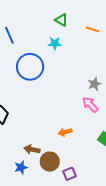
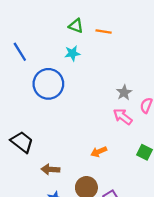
orange line: (92, 29) -> (104, 32), moved
brown arrow: (32, 150) -> (50, 169), moved

